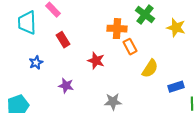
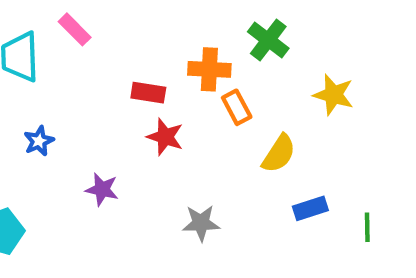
yellow star: (176, 28) -> (334, 95), moved
red rectangle: (63, 40) -> (148, 93), moved, turned -49
blue rectangle: (176, 87) -> (310, 208), moved

